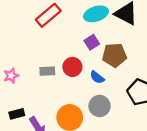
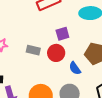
purple square: (92, 42) -> (62, 34), moved

